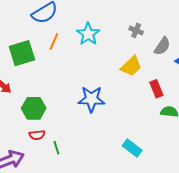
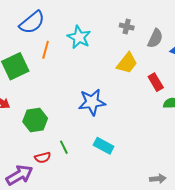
red semicircle: (37, 135) -> (43, 158), moved
green line: (56, 148) -> (64, 147), moved
cyan rectangle: (132, 148) -> (104, 146), moved

